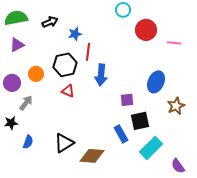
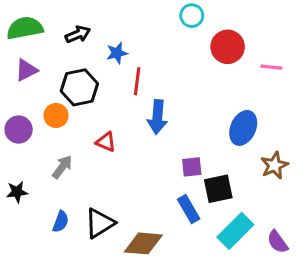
black hexagon: (65, 65) -> (79, 87), moved
purple square: (127, 100) -> (192, 167), moved
gray arrow: (26, 103) -> (62, 167), moved
blue semicircle: (28, 142) -> (61, 222), moved
purple semicircle: (178, 166) -> (278, 242), moved

